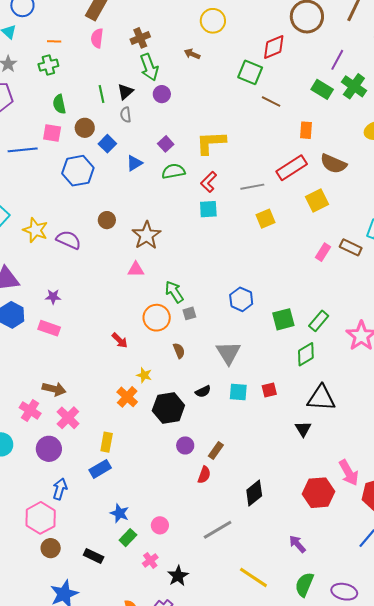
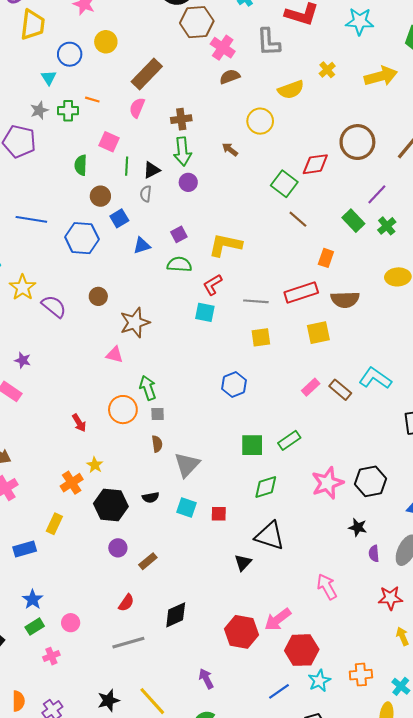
green cross: (48, 65) -> (68, 111), moved
green cross: (354, 86) -> (387, 226), size x0.7
pink square: (52, 133) -> (109, 142), moved
blue line: (23, 150) -> (31, 219), moved
brown semicircle: (333, 164) -> (345, 300), turned -40
blue hexagon: (241, 299) -> (234, 384), moved
green rectangle: (319, 321) -> (289, 440), moved
brown semicircle: (179, 351) -> (157, 444), moved
yellow rectangle: (107, 442) -> (54, 524), moved
pink arrow: (349, 473) -> (278, 619), turned 68
red semicircle: (204, 475) -> (126, 603), moved
black star: (178, 576) -> (108, 700), moved

